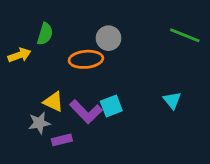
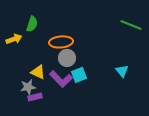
gray circle: (109, 38) -> (67, 58), moved
purple rectangle: (62, 140) -> (35, 97), moved

